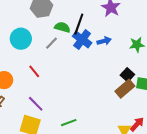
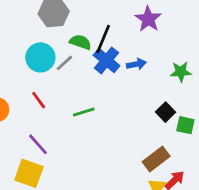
cyan circle: (21, 39) -> (40, 57), moved
brown rectangle: (125, 89) -> (156, 159), moved
green line: (69, 123) -> (84, 112), moved

